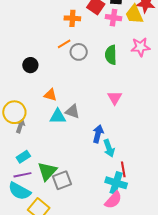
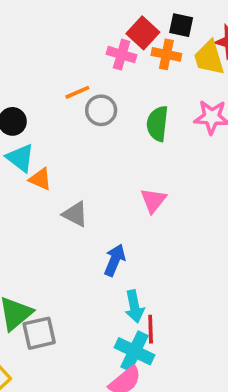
orange cross: (72, 18) -> (166, 54), moved
pink cross: (114, 18) -> (122, 55), moved
cyan triangle: (58, 116) -> (20, 158), moved, turned 30
cyan arrow: (109, 148) -> (134, 306), moved

